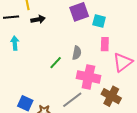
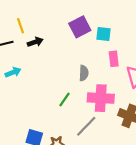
cyan arrow: (15, 43) -> (13, 72), turned 80
green line: (56, 63) -> (64, 100), moved

